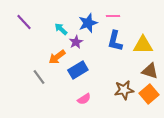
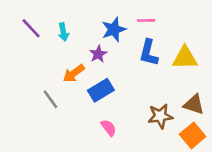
cyan arrow: (61, 29) -> (63, 32), moved, turned -144
brown triangle: (150, 71) -> (194, 104), moved
orange square: (149, 94) -> (193, 135), moved
pink semicircle: (84, 99) -> (109, 128), turned -96

